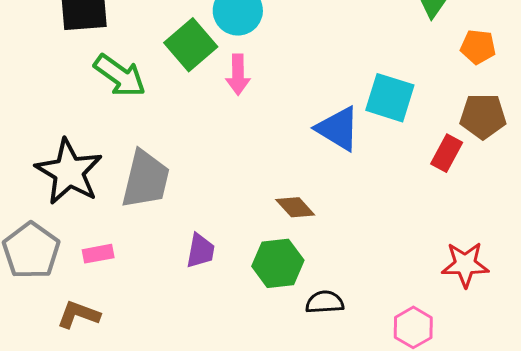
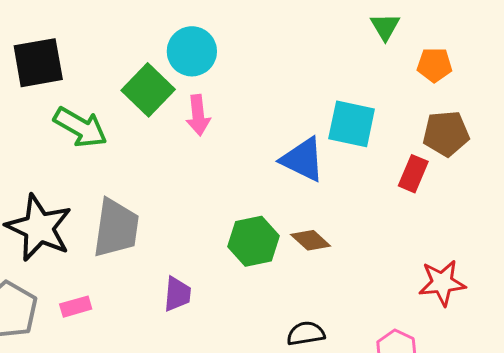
brown diamond: (295, 207) -> (311, 240), moved
green hexagon: (278, 263) -> (254, 241), moved

